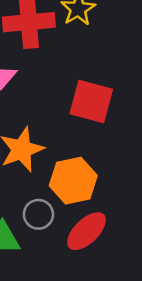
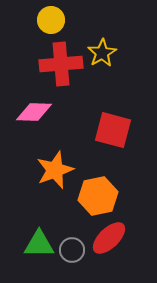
gray circle: (38, 214) -> (72, 250), moved

